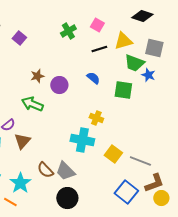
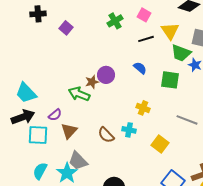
yellow triangle: (123, 41) -> (170, 31), turned -48
brown star: (37, 76) -> (92, 82), moved
cyan cross: (82, 140) -> (129, 130), size x0.6
gray line: (140, 161) -> (187, 120), moved
brown semicircle: (45, 170) -> (106, 135), moved
gray trapezoid: (65, 171) -> (78, 161), moved

